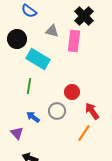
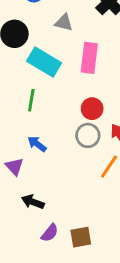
pink rectangle: (74, 41) -> (89, 58), moved
gray circle: (57, 111) -> (88, 135), moved

